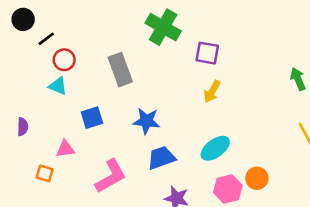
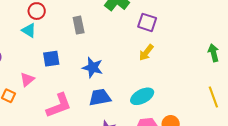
gray rectangle: (120, 70) -> (79, 25), size x0.7
pink triangle: (65, 149) -> (27, 79), turned -42

